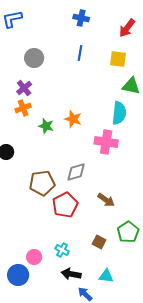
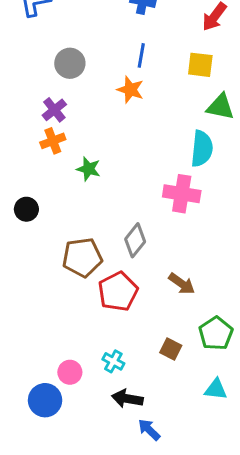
orange star: (73, 119) -> (130, 90), moved
gray diamond: (76, 172) -> (135, 240), turned -35
cyan triangle: (106, 276) -> (216, 389), moved

